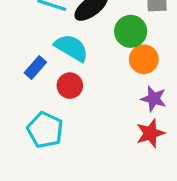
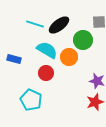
orange circle: (144, 59) -> (69, 57), moved
blue rectangle: (35, 67) -> (14, 59), moved, turned 64

